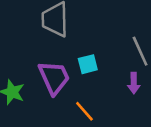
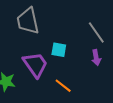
cyan square: (88, 64) -> (59, 50), turned 35

